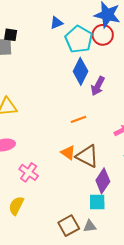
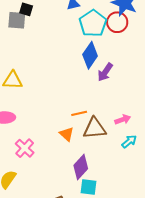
orange line: (78, 119) -> (79, 113), moved
brown triangle: (87, 156) -> (94, 128), moved, turned -40
purple diamond: (103, 181) -> (81, 167), moved

